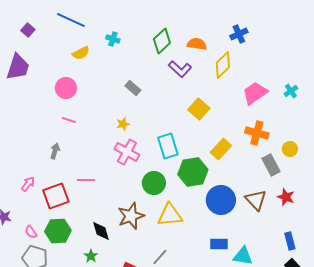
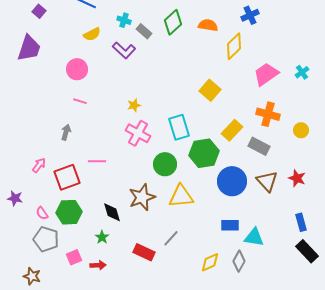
purple L-shape: (180, 69) -> (124, 50), moved
gray rectangle: (133, 88) -> (144, 31), moved
gray rectangle: (271, 165) -> (259, 146), moved, turned -35

